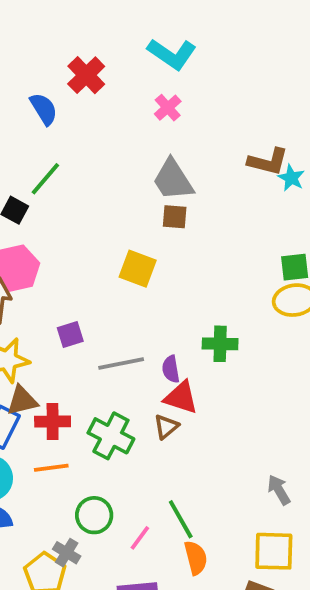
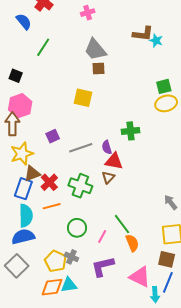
pink cross: (168, 108) -> (88, 13), turned 32
green line: (45, 179) -> (43, 47), moved
red cross: (53, 421) -> (49, 182), turned -36
gray cross: (67, 553) -> (71, 257), moved

